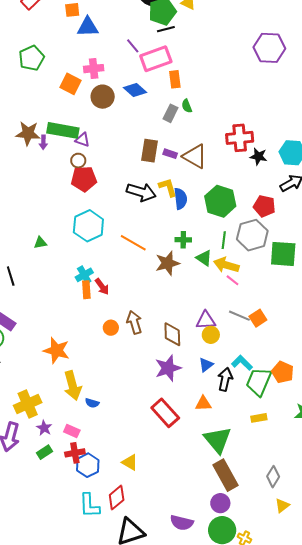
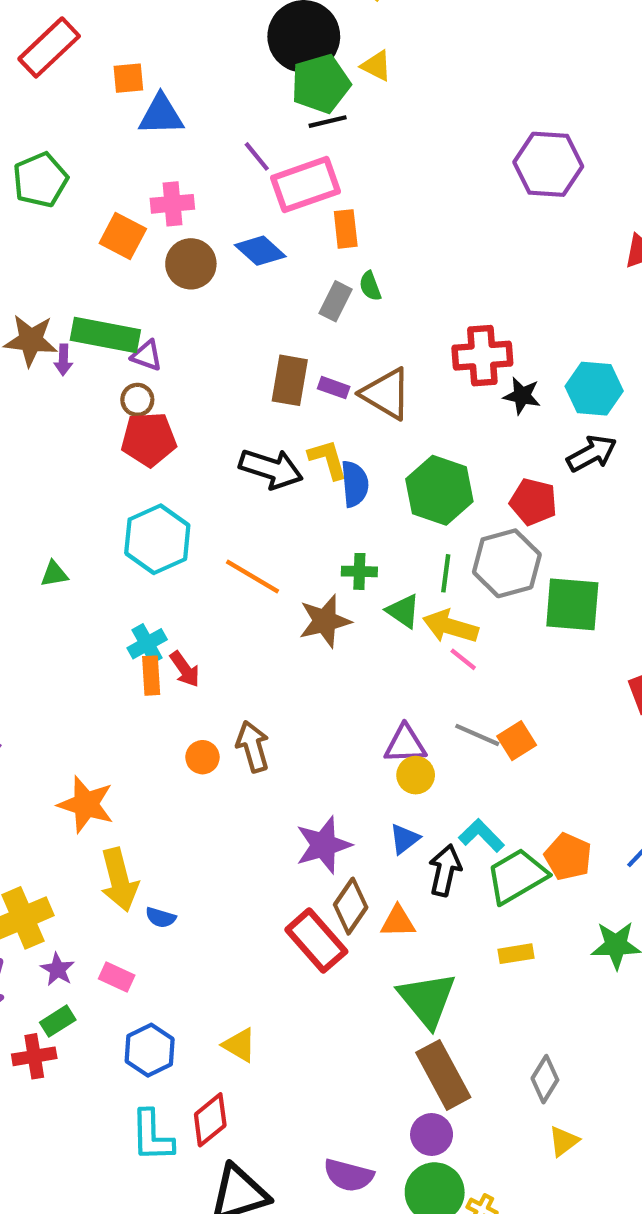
brown diamond: (172, 334) -> (351, 906), moved, turned 35
green trapezoid: (259, 382) -> (517, 876), turned 36
red cross: (75, 453) -> (34, 1056), moved

